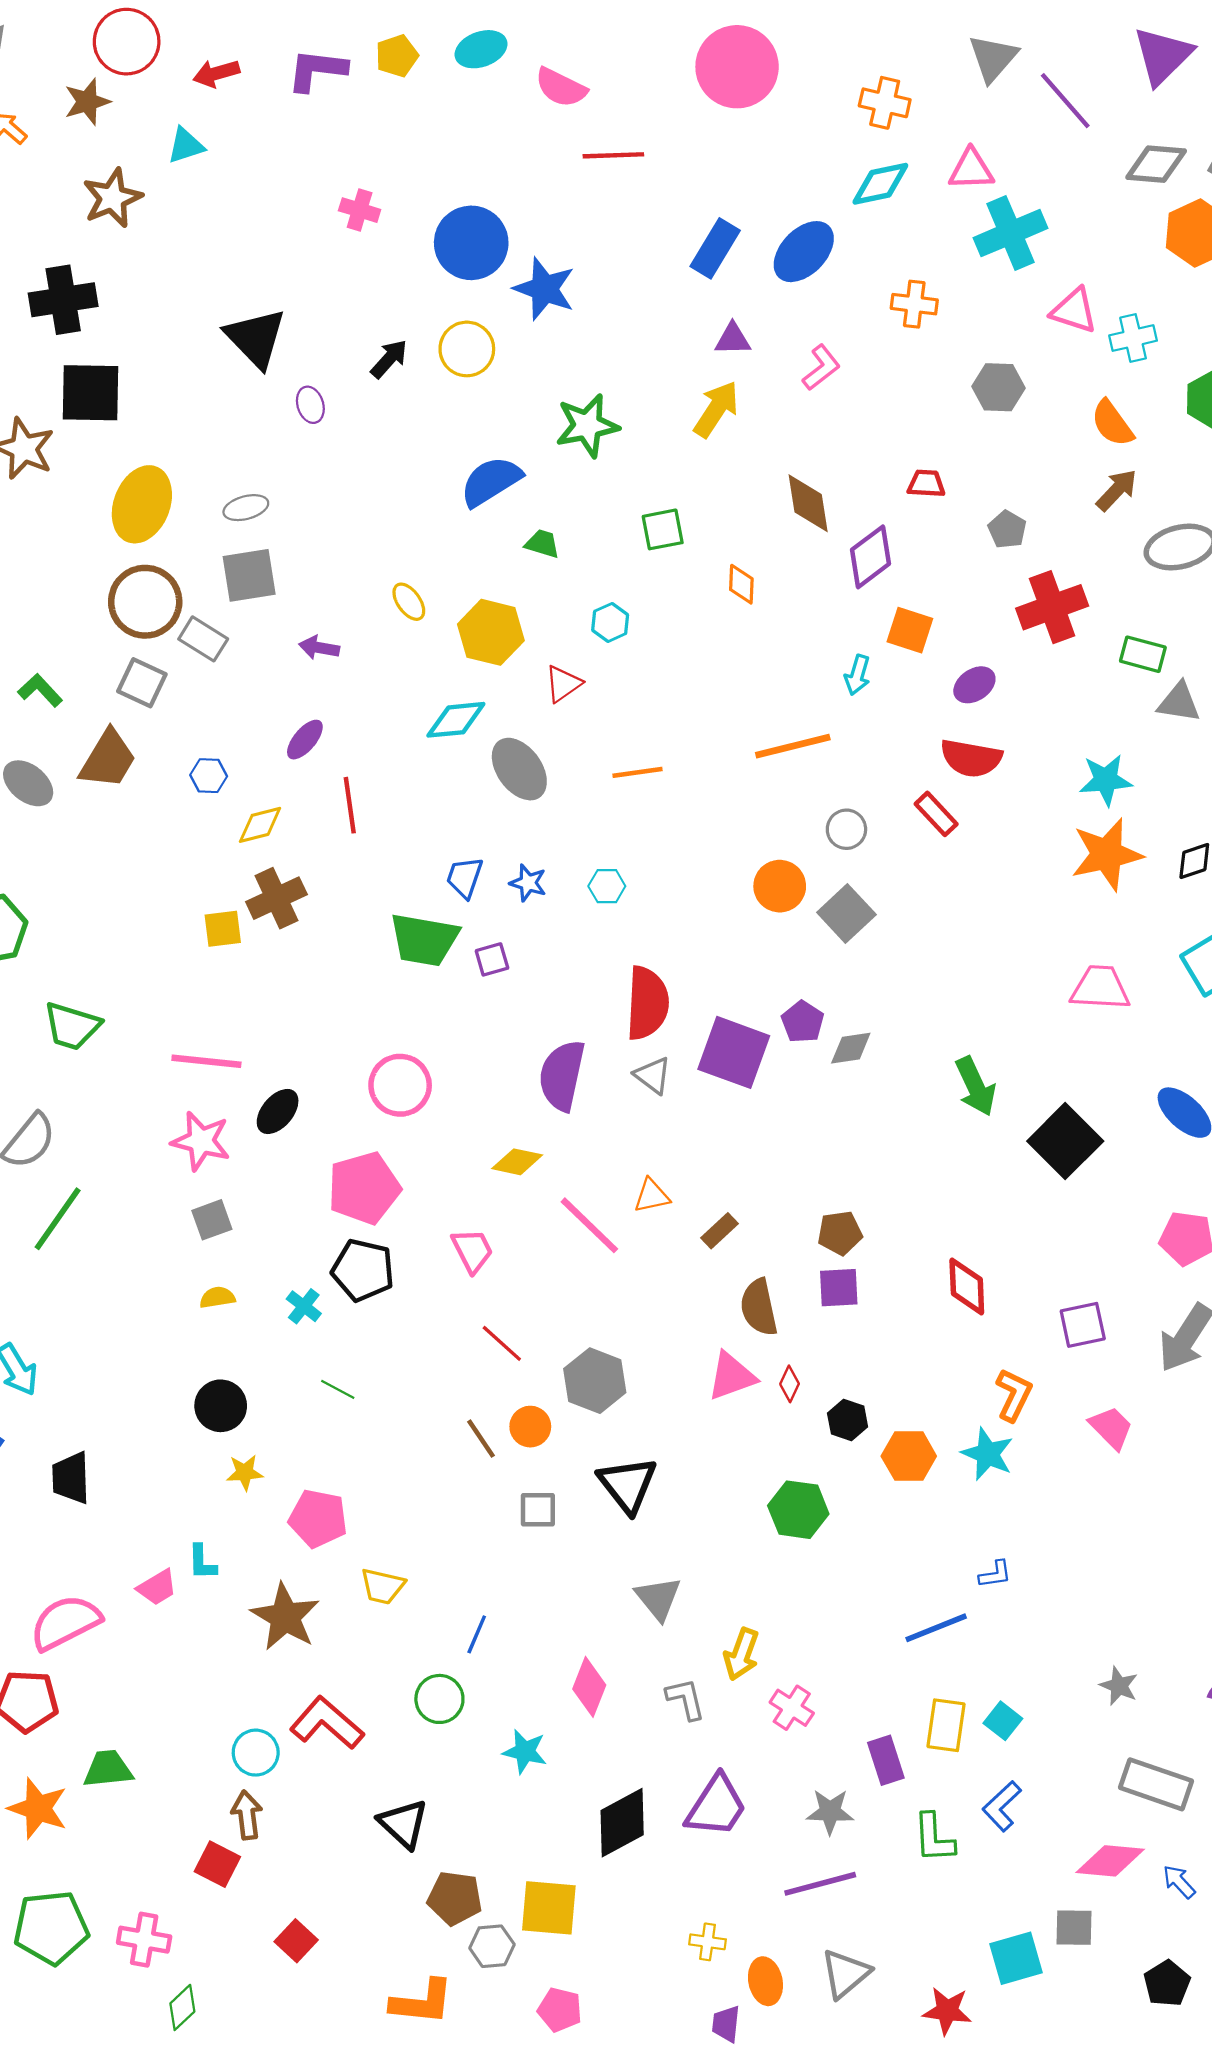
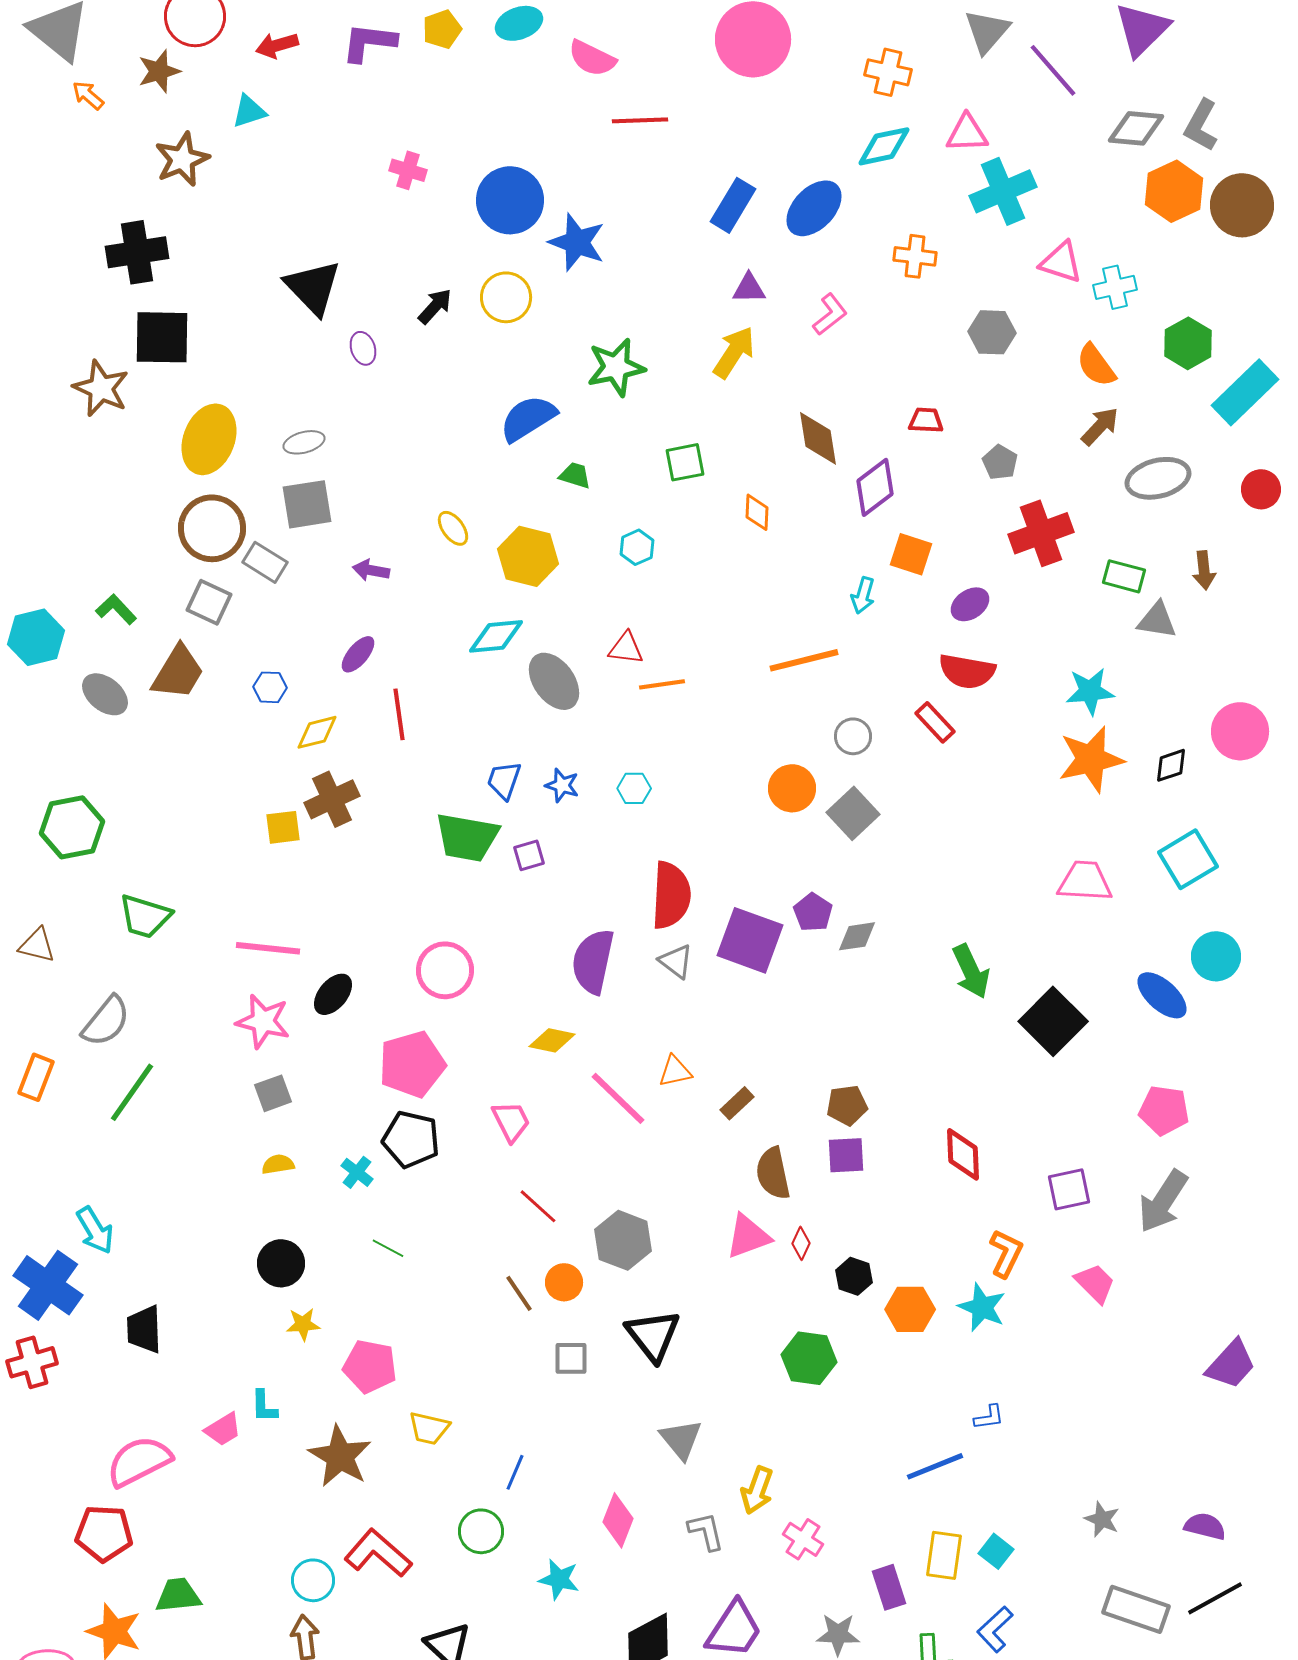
red triangle: (563, 684) -> (626, 648), moved, turned 42

